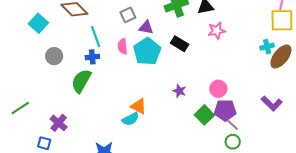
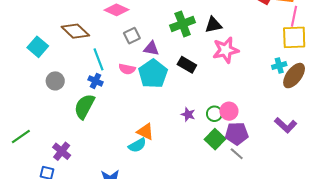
pink star: (217, 31) -> (226, 50), size x1.4
pink semicircle: (123, 46) -> (127, 69), turned -70
blue cross: (92, 57) -> (95, 81), turned 32
gray line: (232, 125) -> (237, 154), moved
green circle: (233, 142) -> (214, 114), moved

